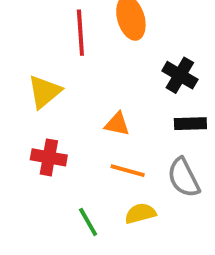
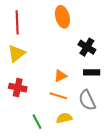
red line: (80, 33) -> (17, 22), moved
orange triangle: (117, 124) -> (60, 76), moved, turned -40

